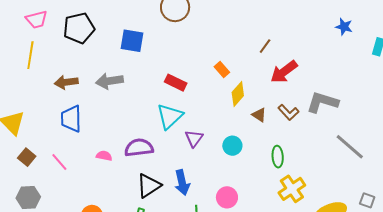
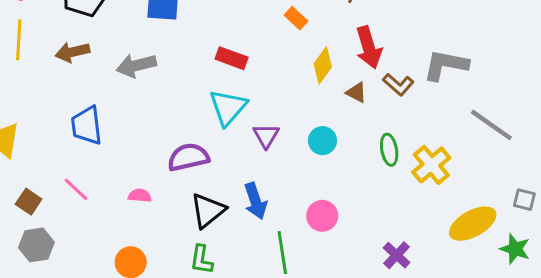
orange rectangle: (222, 69) -> (296, 18), moved
red arrow: (284, 72) -> (369, 47), moved, turned -64
brown arrow: (66, 82) -> (72, 52), moved
pink semicircle: (104, 156) -> (140, 196), moved
brown square: (27, 157) -> (29, 202), moved
yellow cross: (292, 189) -> (431, 165), moved

